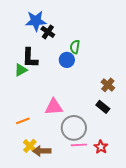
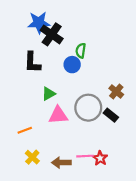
black cross: (48, 32) -> (52, 34), size x1.5
green triangle: (21, 70) -> (48, 94), moved
gray circle: (74, 128) -> (88, 108), moved
red star: (101, 147) -> (100, 158), moved
brown arrow: (42, 151) -> (61, 163), moved

